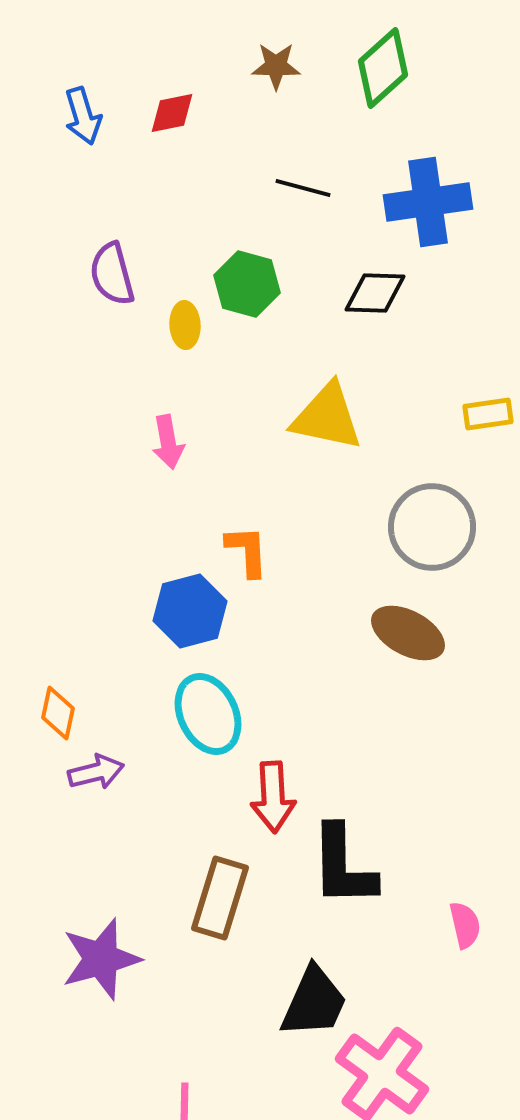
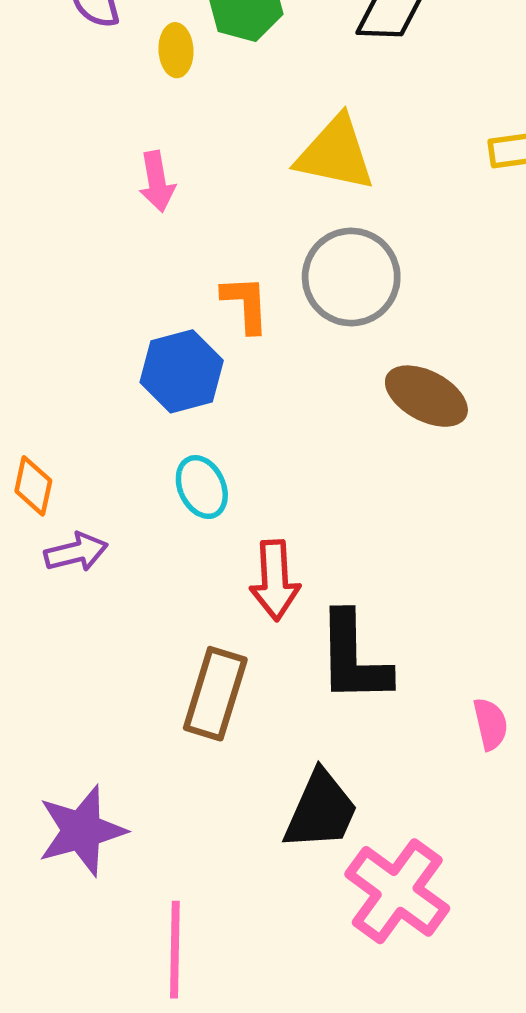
gray circle: (432, 527) -> (351, 277), moved
cyan ellipse: (208, 714) -> (202, 487), size x0.7
purple star: (101, 959) -> (82, 831), moved

